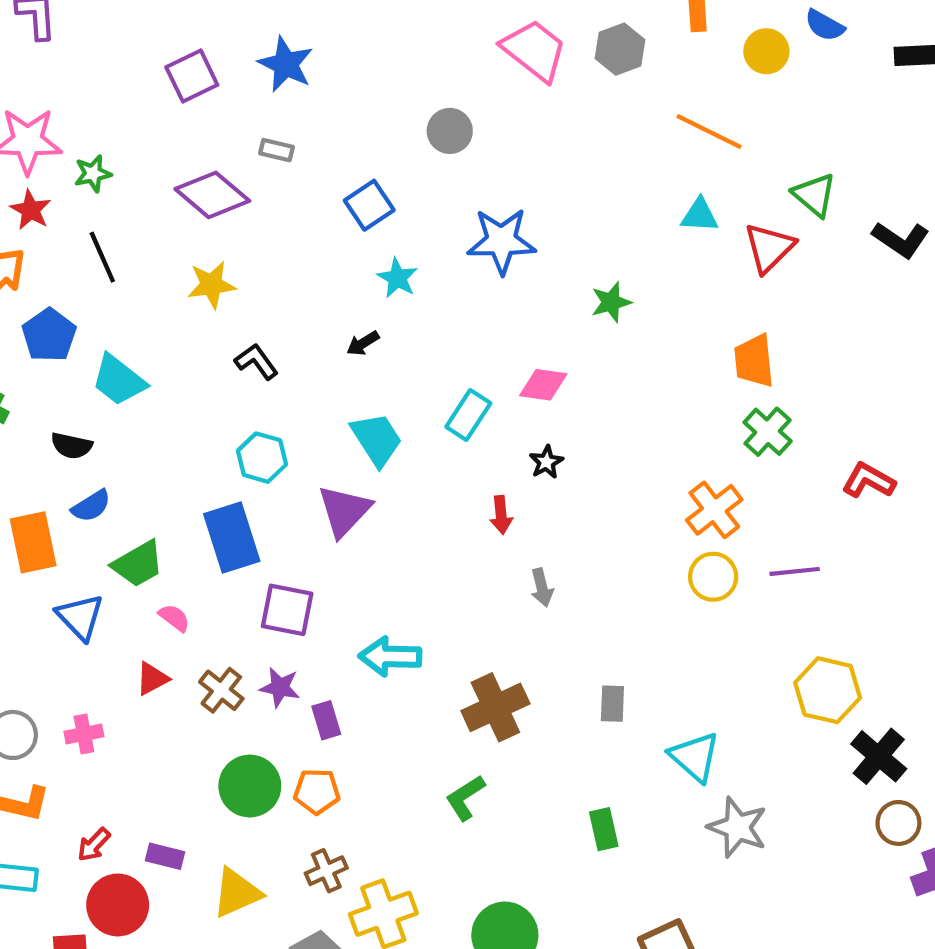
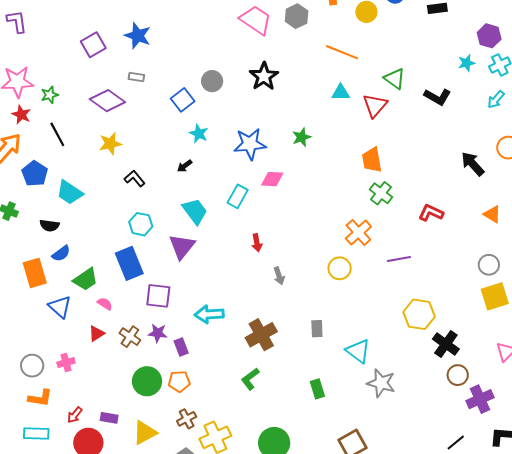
gray circle: (450, 131) -> (212, 81), moved
blue star: (501, 241) -> (250, 144), moved
black star: (546, 462) -> (264, 76), moved, size x1.8
yellow circle: (713, 577) -> (340, 268), moved

